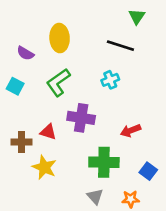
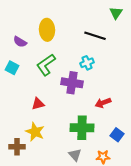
green triangle: (137, 16) -> (116, 13), moved
purple cross: (81, 118) -> (72, 83), moved
red triangle: (48, 132) -> (38, 104), turned -32
brown cross: (22, 142) -> (17, 147), moved

